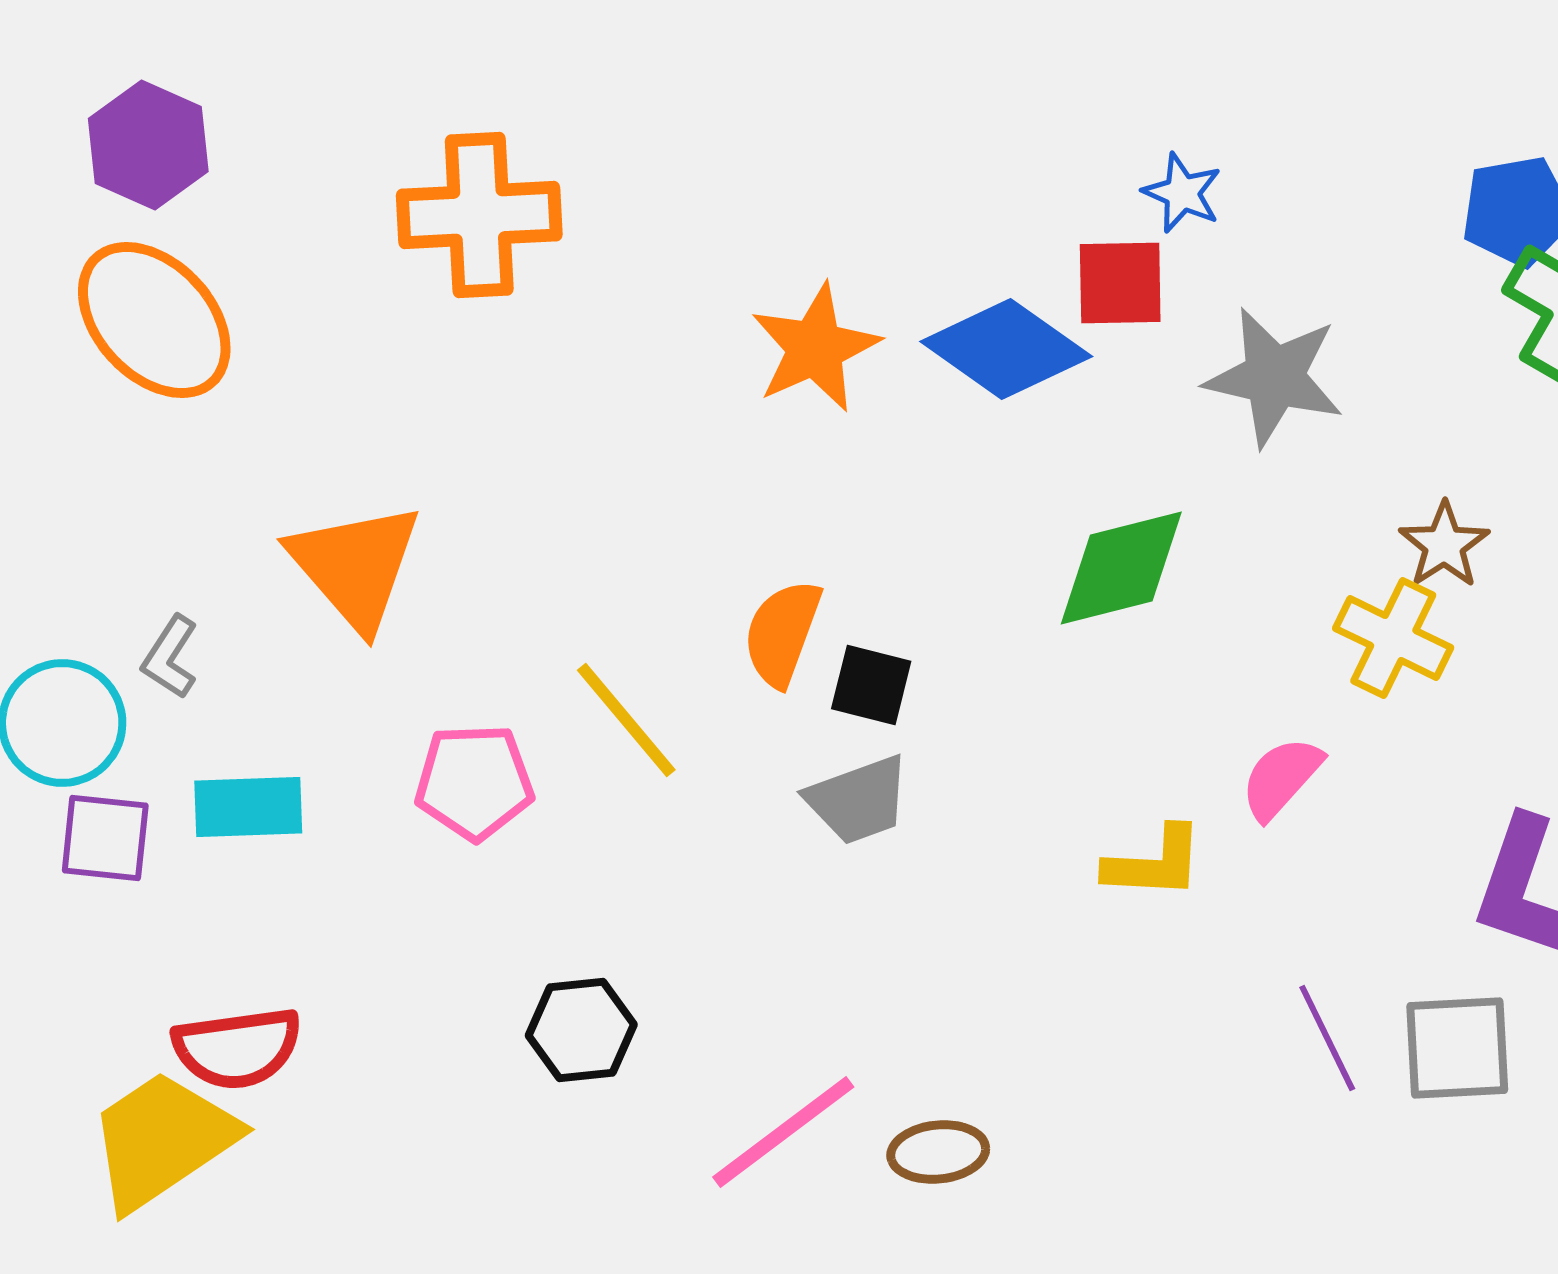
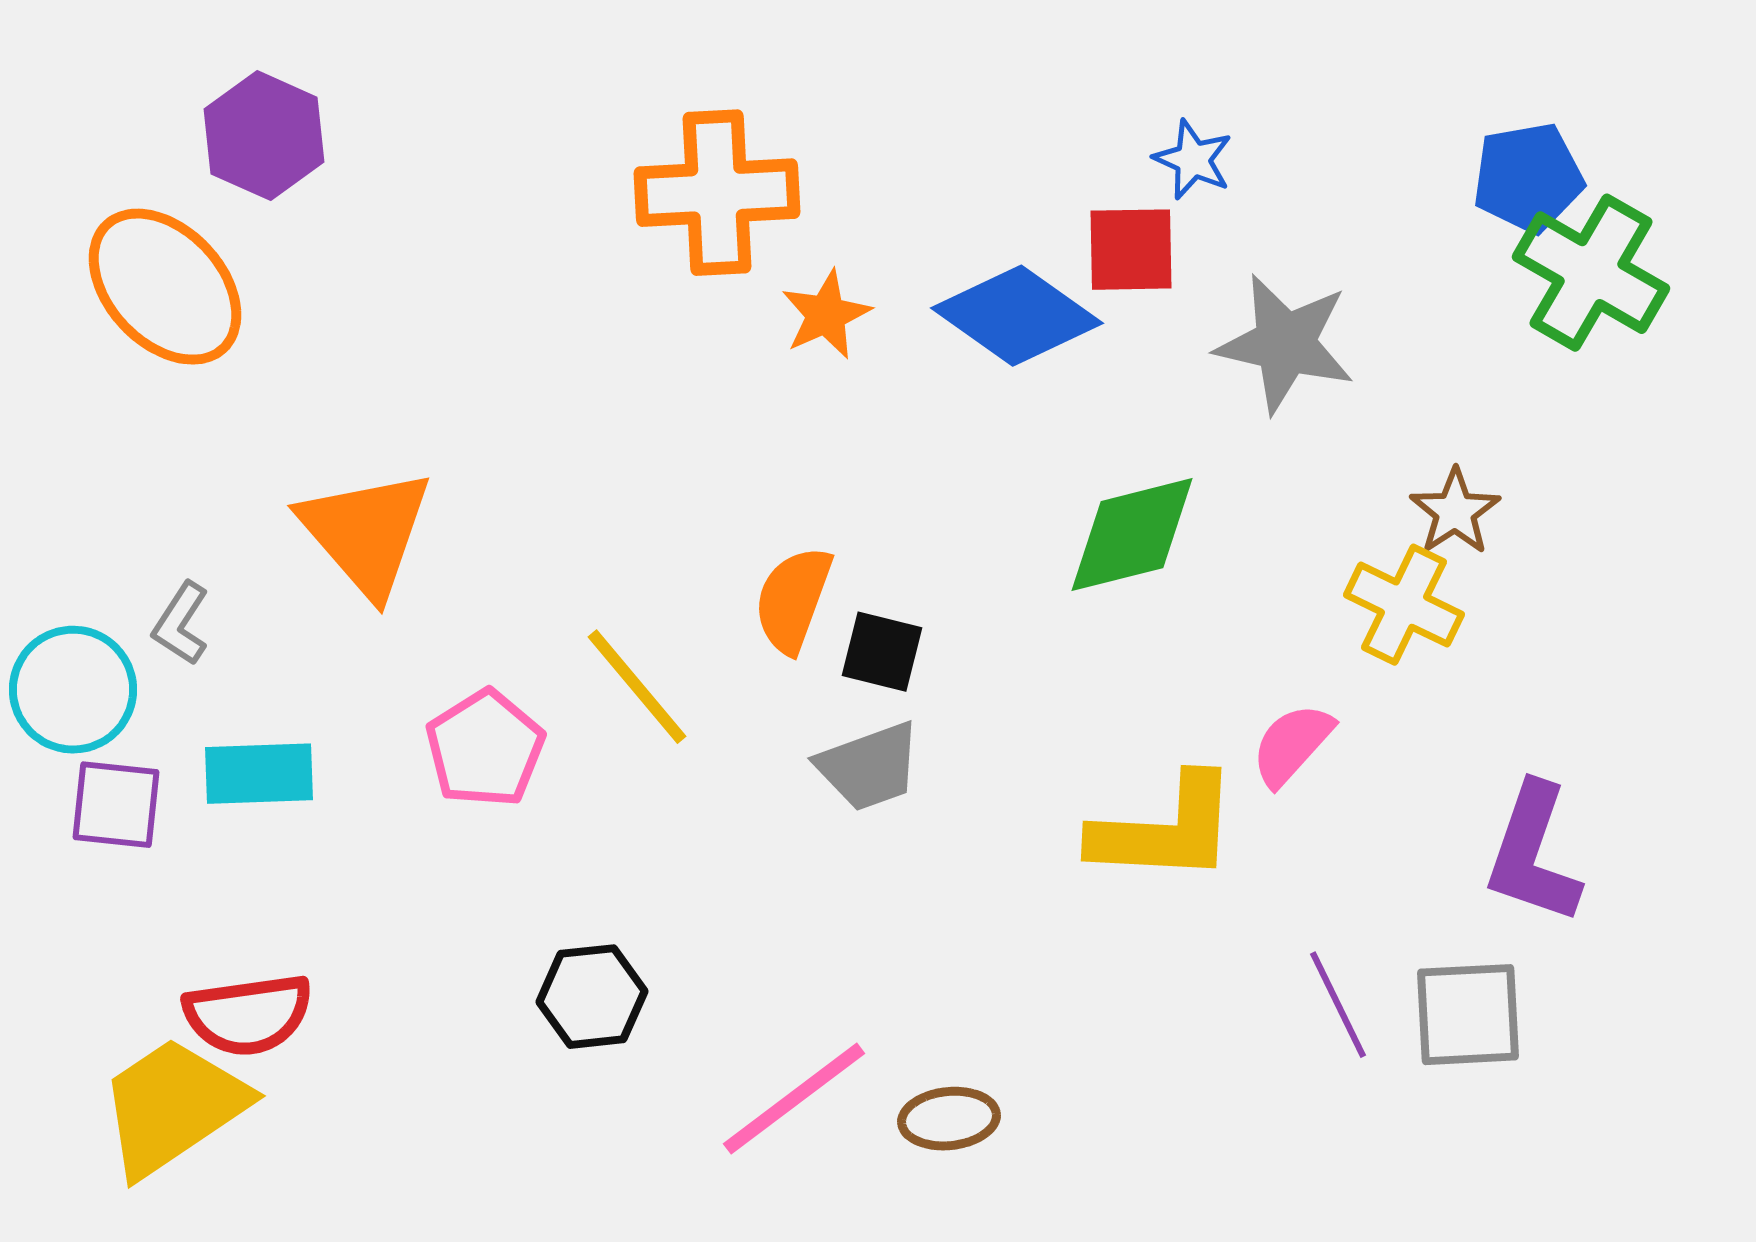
purple hexagon: (148, 145) -> (264, 136), moved
orange cross: (479, 215) -> (717, 193), moved
orange star: (815, 348) -> (826, 315), size x0.7
pink pentagon: (474, 782) -> (485, 749), turned -30
yellow L-shape: (1154, 863) -> (1165, 830), size x1.5

